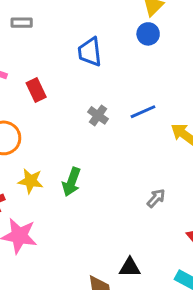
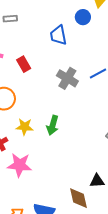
blue circle: (148, 34) -> (83, 17), moved
gray cross: (98, 115) -> (67, 78), size x1.5

